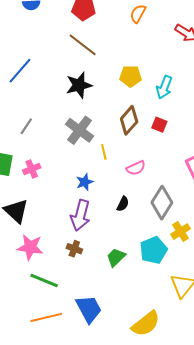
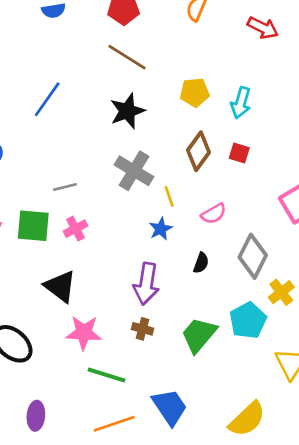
gray line: (26, 126) -> (65, 187), moved, turned 48
blue star: (85, 182) -> (161, 229), moved
green trapezoid: (116, 257) -> (199, 335), size x1.4

